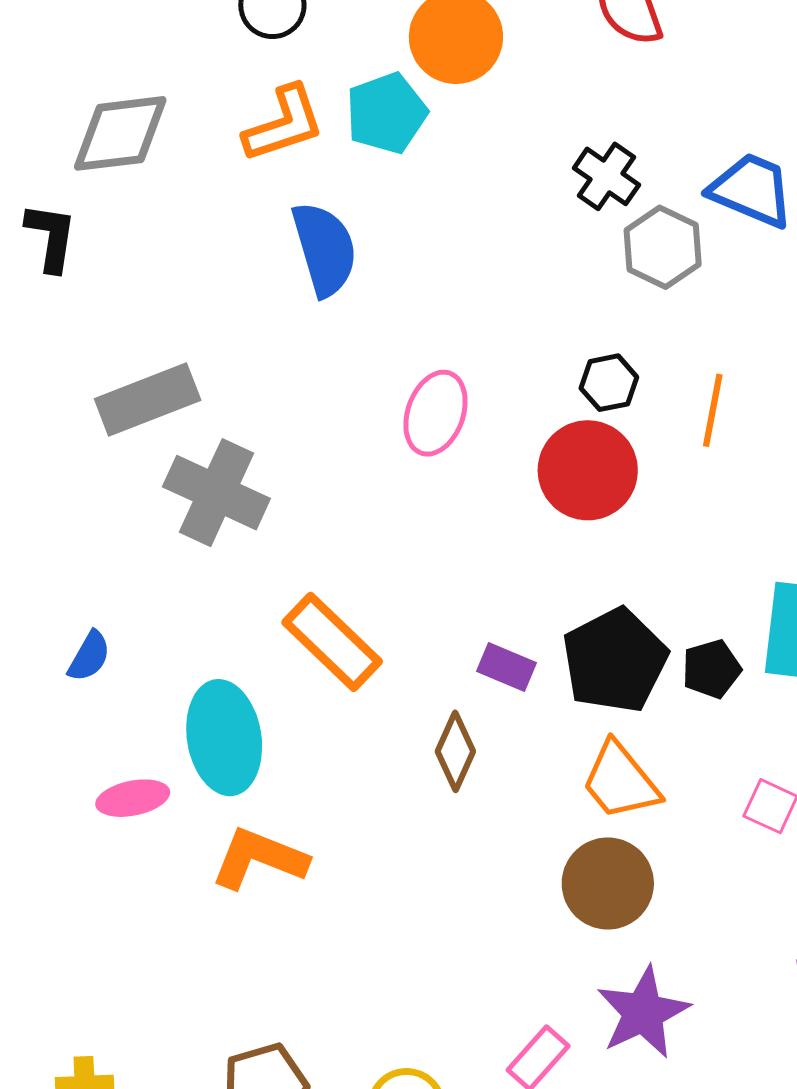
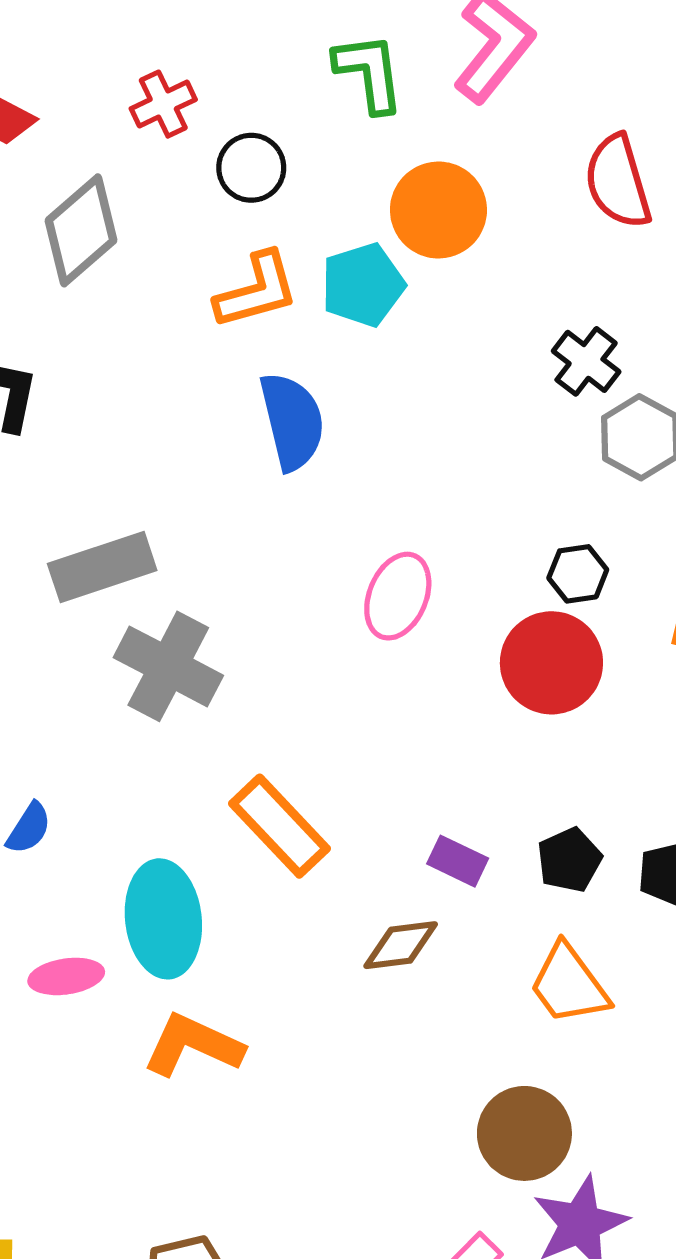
gray diamond: (120, 133) -> (81, 230), moved, turned -37
black pentagon: (615, 660) -> (569, 860), size x0.6
brown diamond: (455, 751) -> (401, 945), turned 56
brown circle: (608, 883) -> (524, 1133), moved

